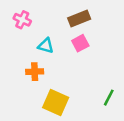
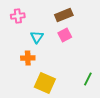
pink cross: (22, 20) -> (18, 16), turned -32
cyan triangle: (46, 46) -> (37, 37), turned 48

